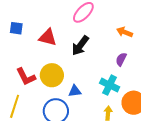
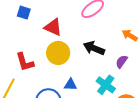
black arrow: (80, 46) -> (94, 48), moved, turned 65
yellow circle: (52, 75) -> (58, 53), moved

